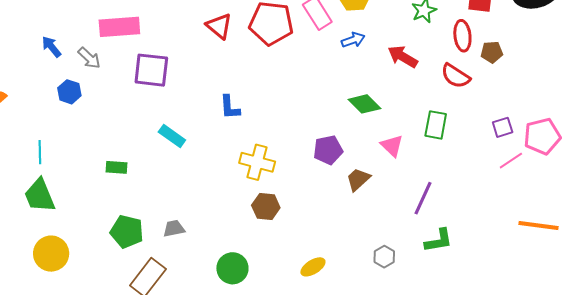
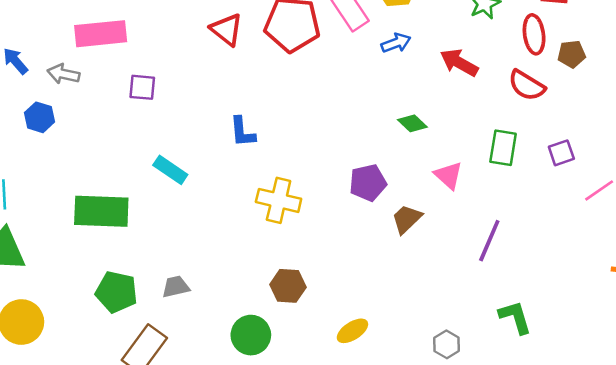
gray arrow: (89, 58) -> (63, 74), turned 150
purple square: (151, 70) -> (142, 87), size x0.6
green diamond: (364, 104) -> (412, 123), size x0.7
purple square: (503, 127) -> (561, 153), moved
green rectangle: (117, 167) -> (101, 211), size x2.0
brown hexagon: (266, 206) -> (288, 286), moved
green L-shape: (439, 241) -> (515, 317), moved, turned -96
gray hexagon: (384, 257) -> (447, 344), moved

